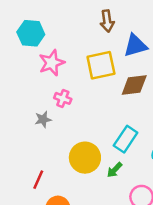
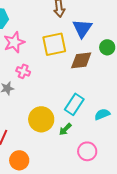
blue triangle: (135, 46) -> (82, 28), turned -40

